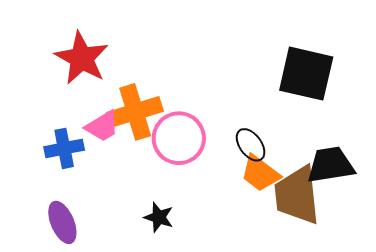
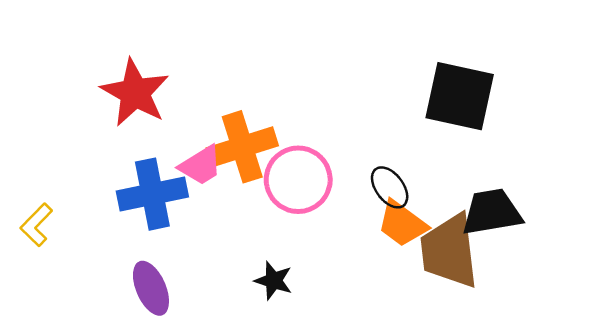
red star: (82, 58) -> (135, 93), moved
blue cross: (64, 148) -> (152, 194), size x1.4

